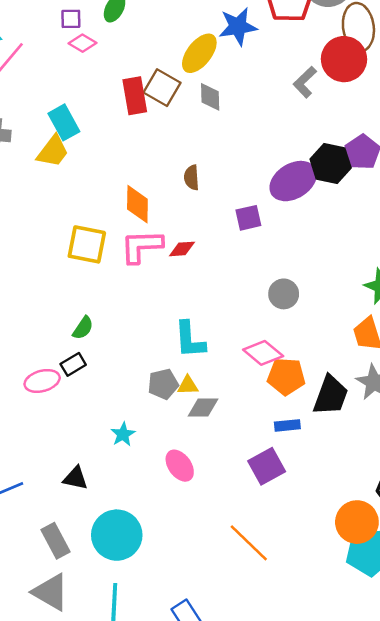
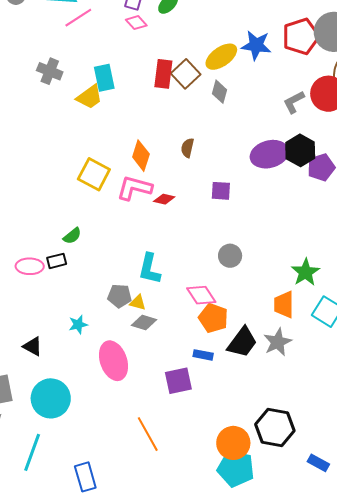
black hexagon: (331, 164) -> (300, 150), moved
purple ellipse: (293, 181) -> (269, 154), moved
pink ellipse: (180, 466) -> (114, 361), size x1.5

